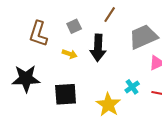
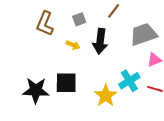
black star: (26, 79) -> (36, 90), moved
cyan cross: (132, 87) -> (129, 81), size x1.5

